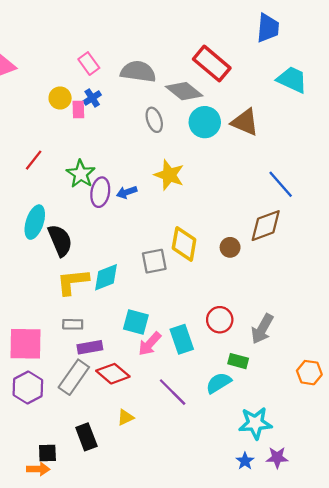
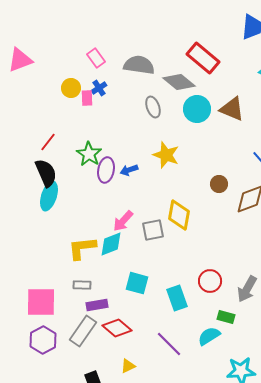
black semicircle: (60, 240) -> (46, 173), moved
brown circle: (230, 247) -> (219, 184), moved
pink arrow: (150, 344) -> (123, 221), moved

